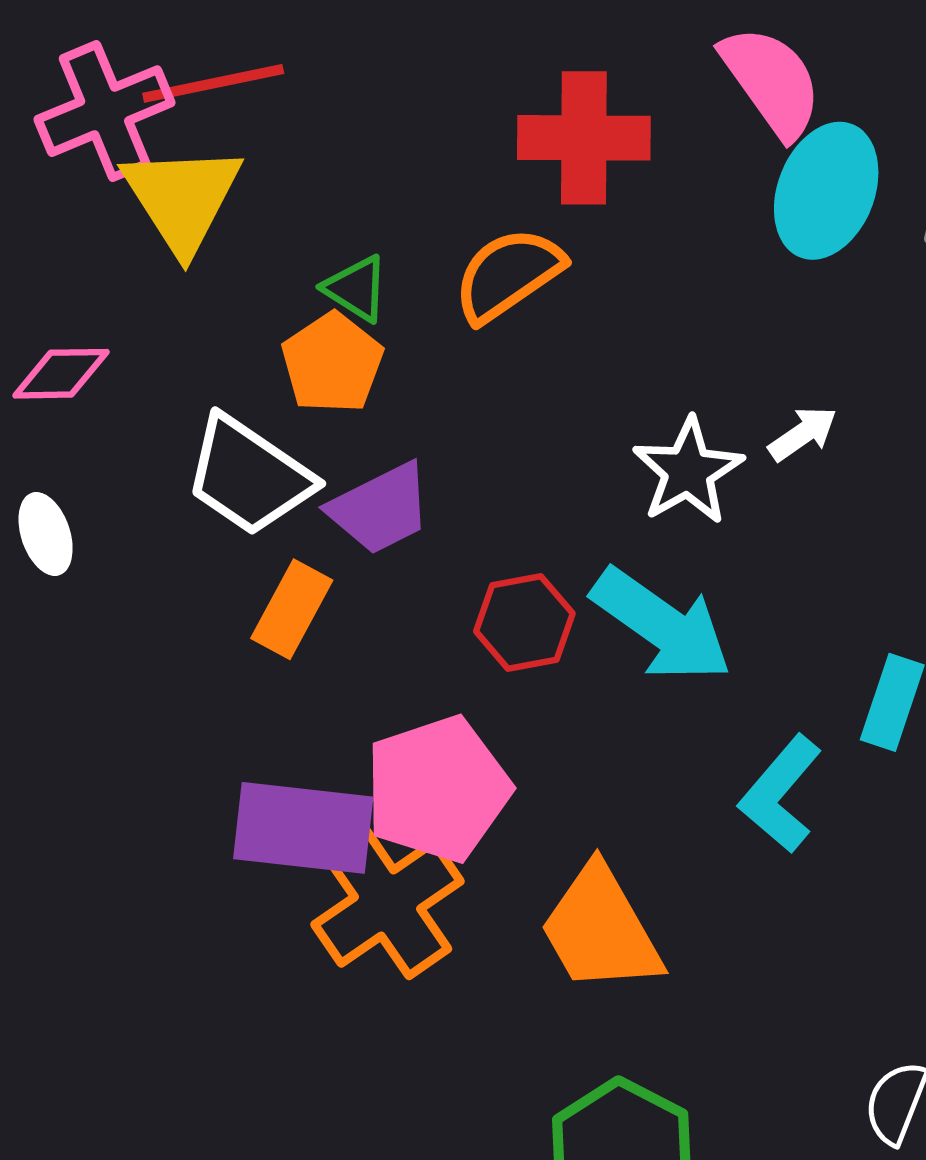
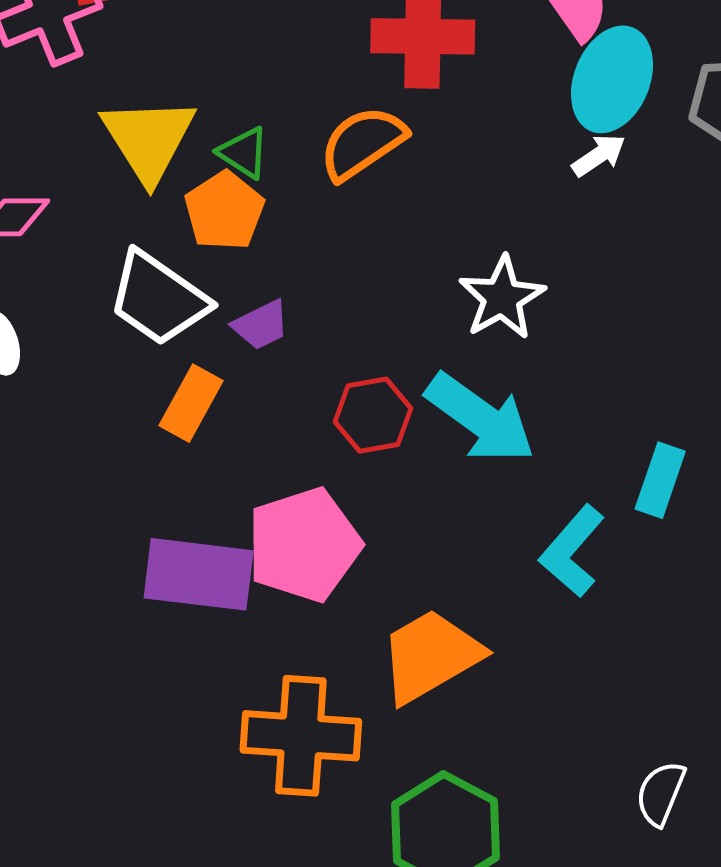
yellow triangle: (182, 198) -> (148, 139), moved
white arrow: (803, 434) -> (599, 155), moved
purple trapezoid: (380, 509) -> (261, 325), size x0.7
orange cross: (387, 903) -> (301, 736), moved, turned 38
orange trapezoid: (601, 929) -> (430, 656), turned 89

